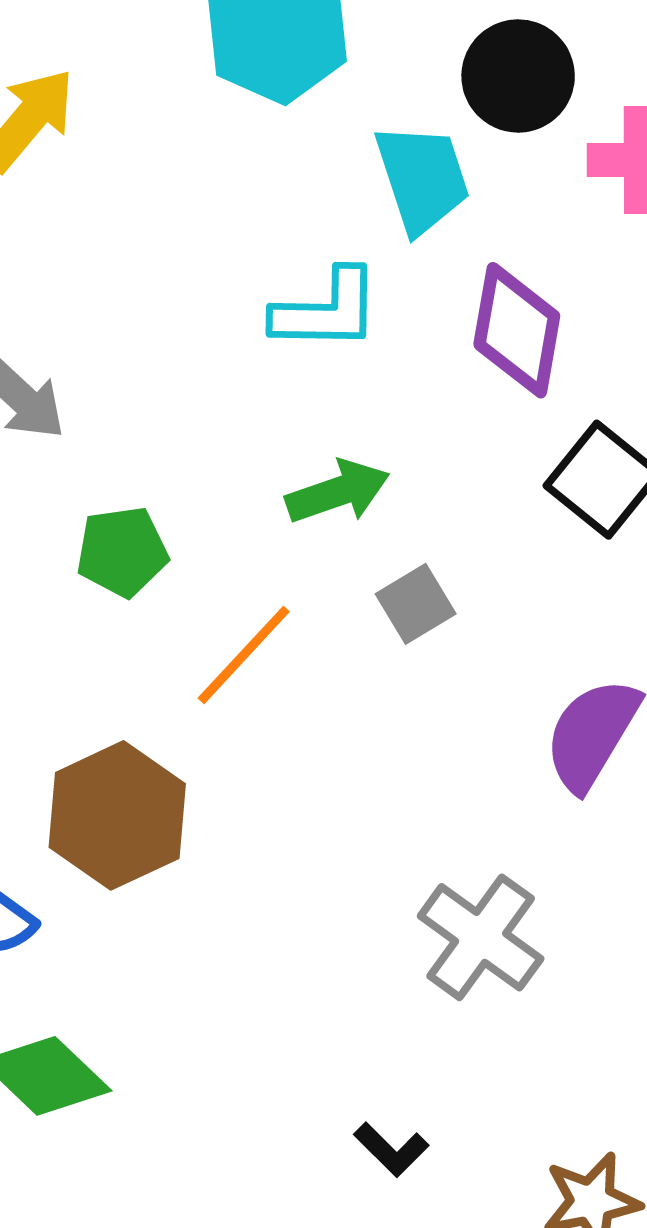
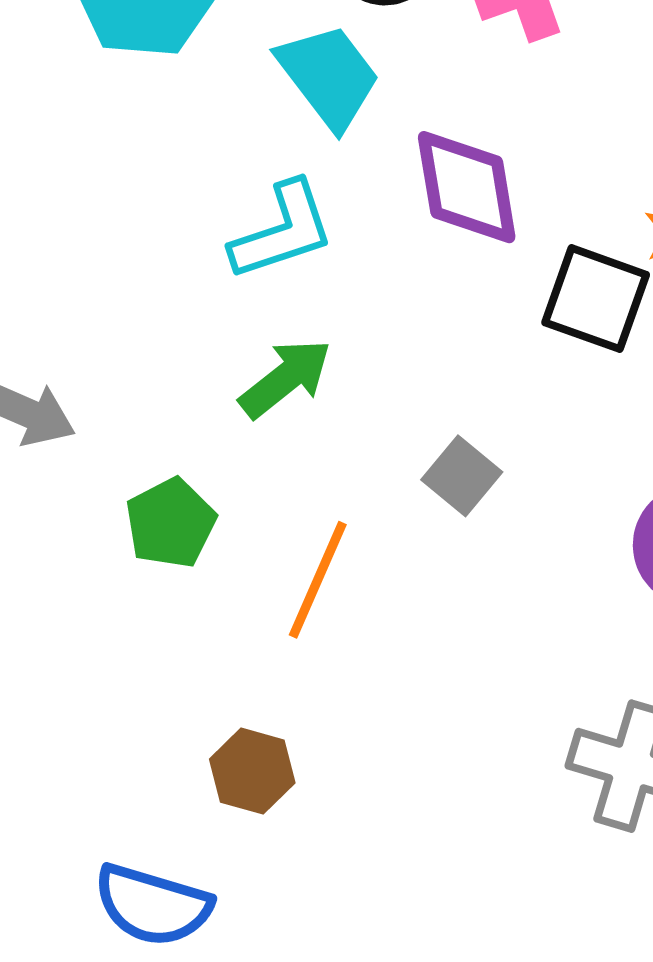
green arrow: (338, 492) -> (285, 378), moved
brown hexagon: (117, 815) -> (252, 771), size x0.6

